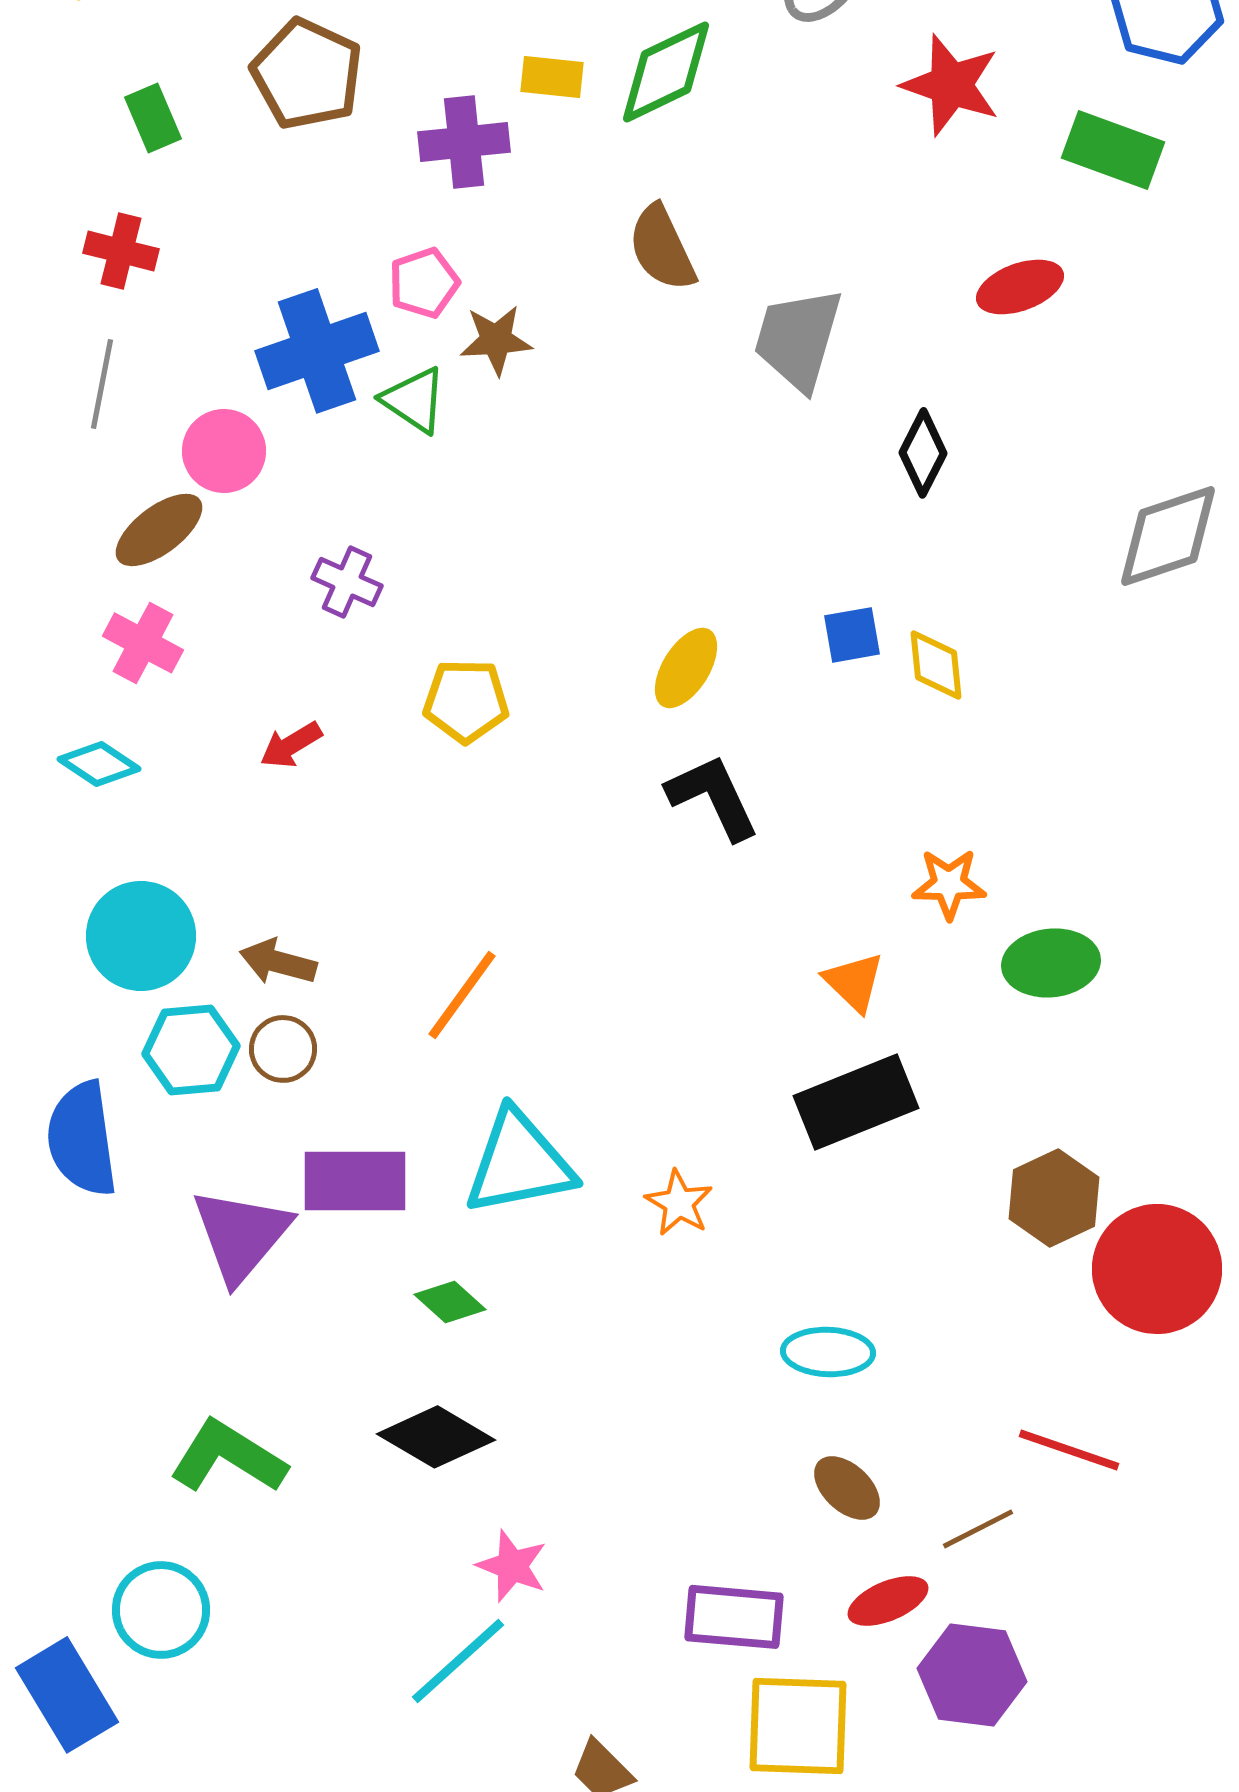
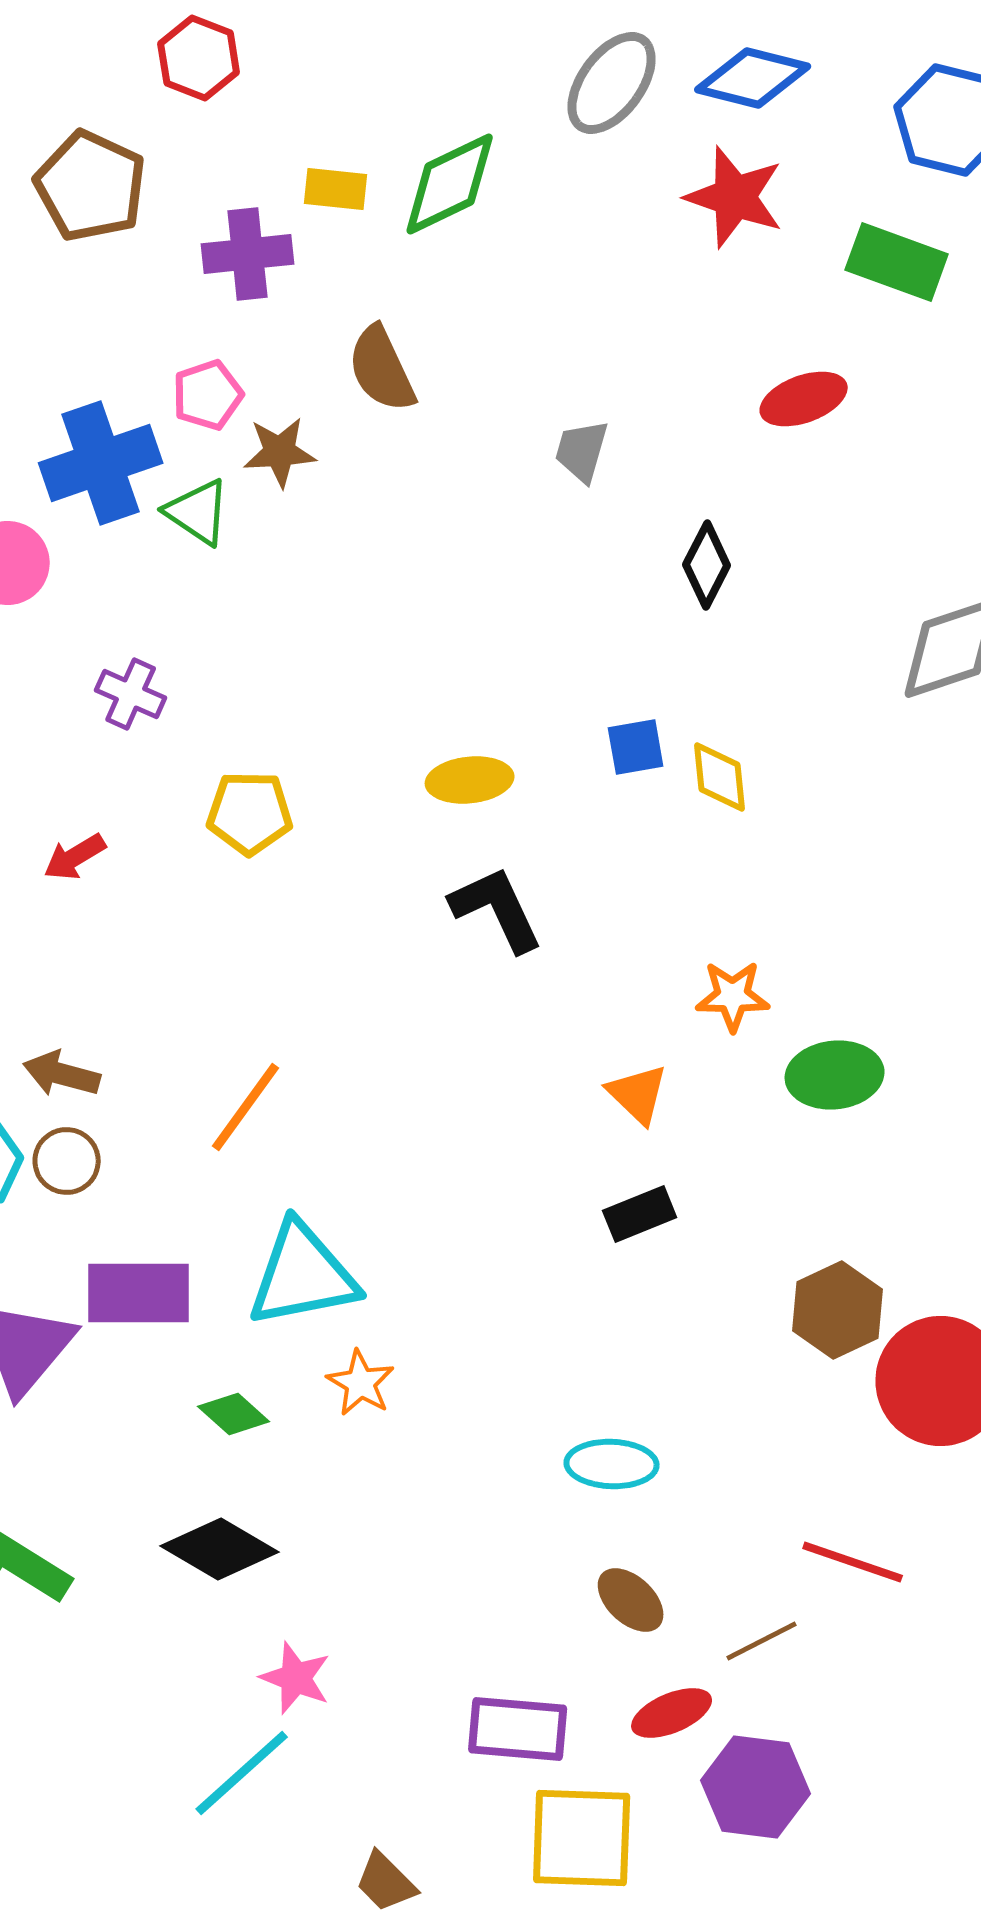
brown semicircle: (662, 248) -> (382, 369), moved
gray trapezoid: (798, 339) -> (582, 451), size x0.6
yellow ellipse: (686, 668) -> (470, 780), turned 52
black rectangle: (856, 1102) -> (640, 1214), size x0.6
orange star: (679, 1203) -> (361, 1383), moved

